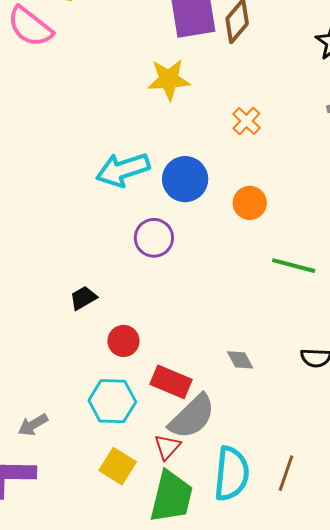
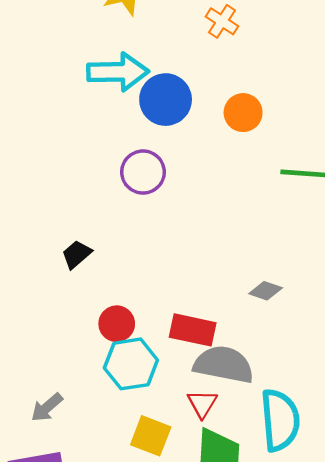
cyan arrow: (123, 170) -> (118, 72), moved, turned -152
red circle: (123, 341) -> (117, 324), moved
gray diamond: (240, 360) -> (266, 291), turned -32
gray semicircle: (192, 417) -> (224, 364), turned -114

